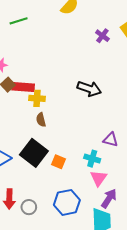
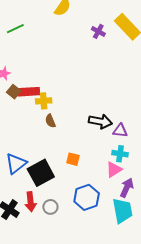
black arrow: (89, 89) -> (100, 121), moved
black square: (34, 153) -> (41, 173), moved, turned 32
cyan cross: (92, 159) -> (120, 154), moved
pink triangle: (99, 178) -> (114, 170), turned 30

